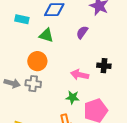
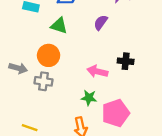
gray arrow: (12, 83) -> (18, 68), moved

